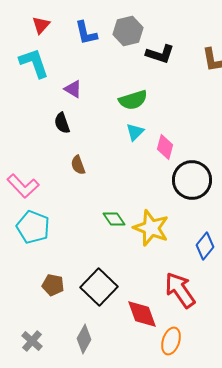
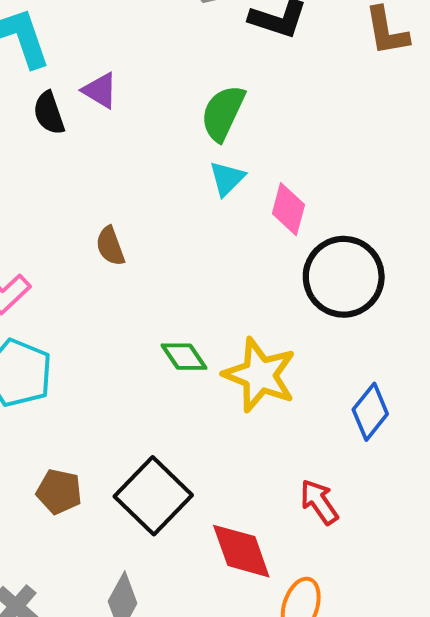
green semicircle: (133, 100) -> (223, 113), turned 132
black semicircle: (62, 123) -> (49, 113), moved
red arrow: (180, 290) -> (319, 502), size x0.6

